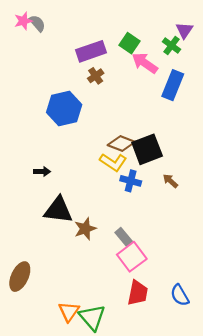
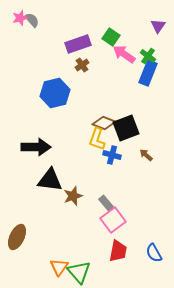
green cross: (172, 45) -> (148, 56), moved
yellow L-shape: (113, 162) -> (97, 139), turned 75
black arrow: (42, 172) -> (36, 147), size x2.0

